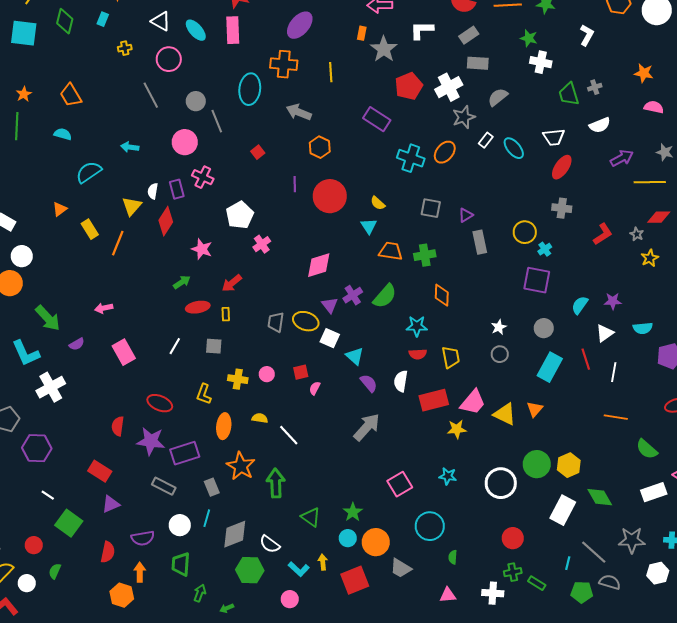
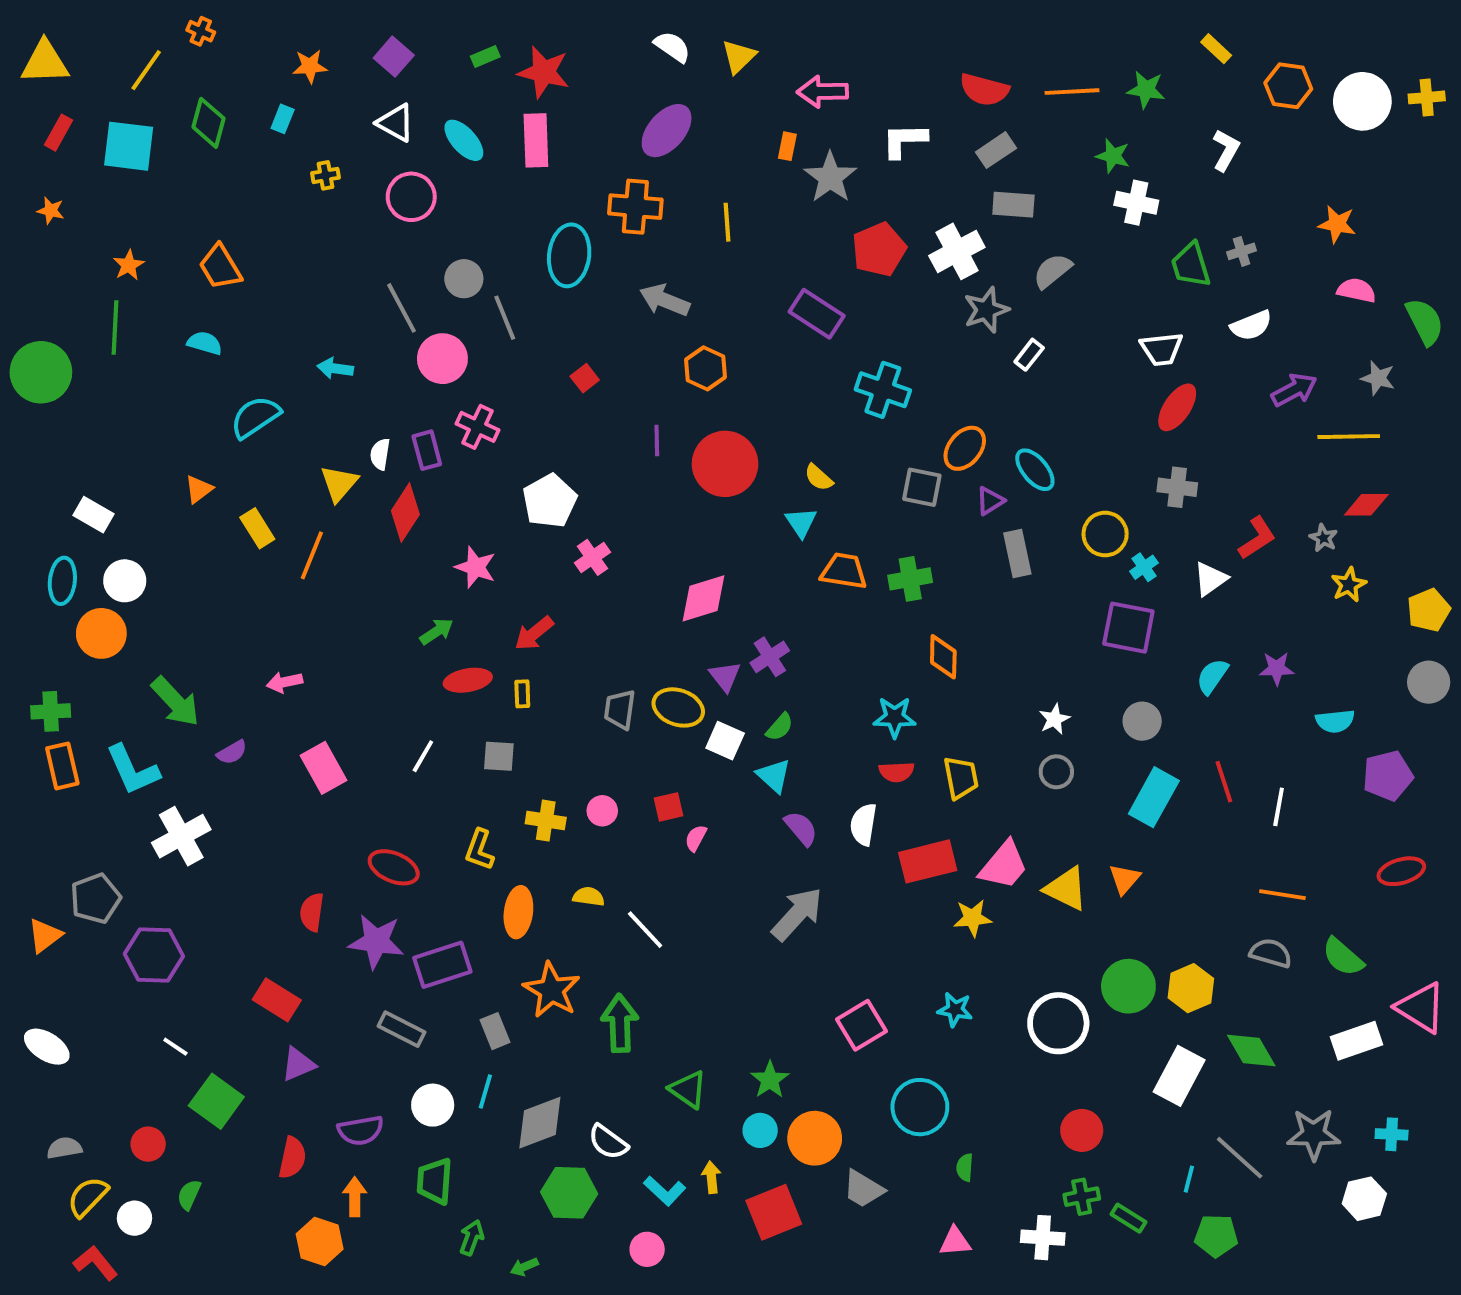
gray line: (151, 95) -> (401, 308), moved
cyan ellipse: (514, 148) -> (1035, 470), moved
orange ellipse: (445, 152) -> (965, 448), moved
green semicircle: (385, 296) -> (780, 727), moved, size x0.6
white triangle: (605, 333) -> (1210, 579), moved
gray semicircle: (610, 582) -> (1271, 953), moved

